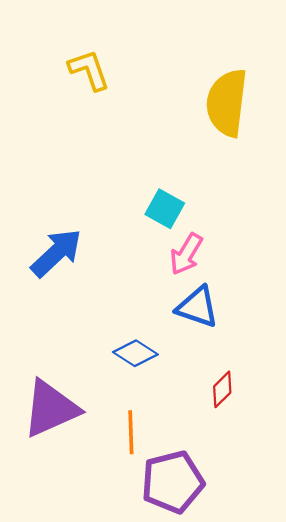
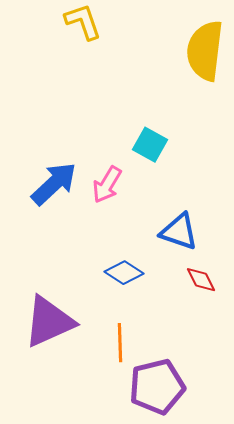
pink arrow: (186, 254) -> (107, 185), moved
red diamond: (222, 389) -> (201, 280), moved, turned -72

